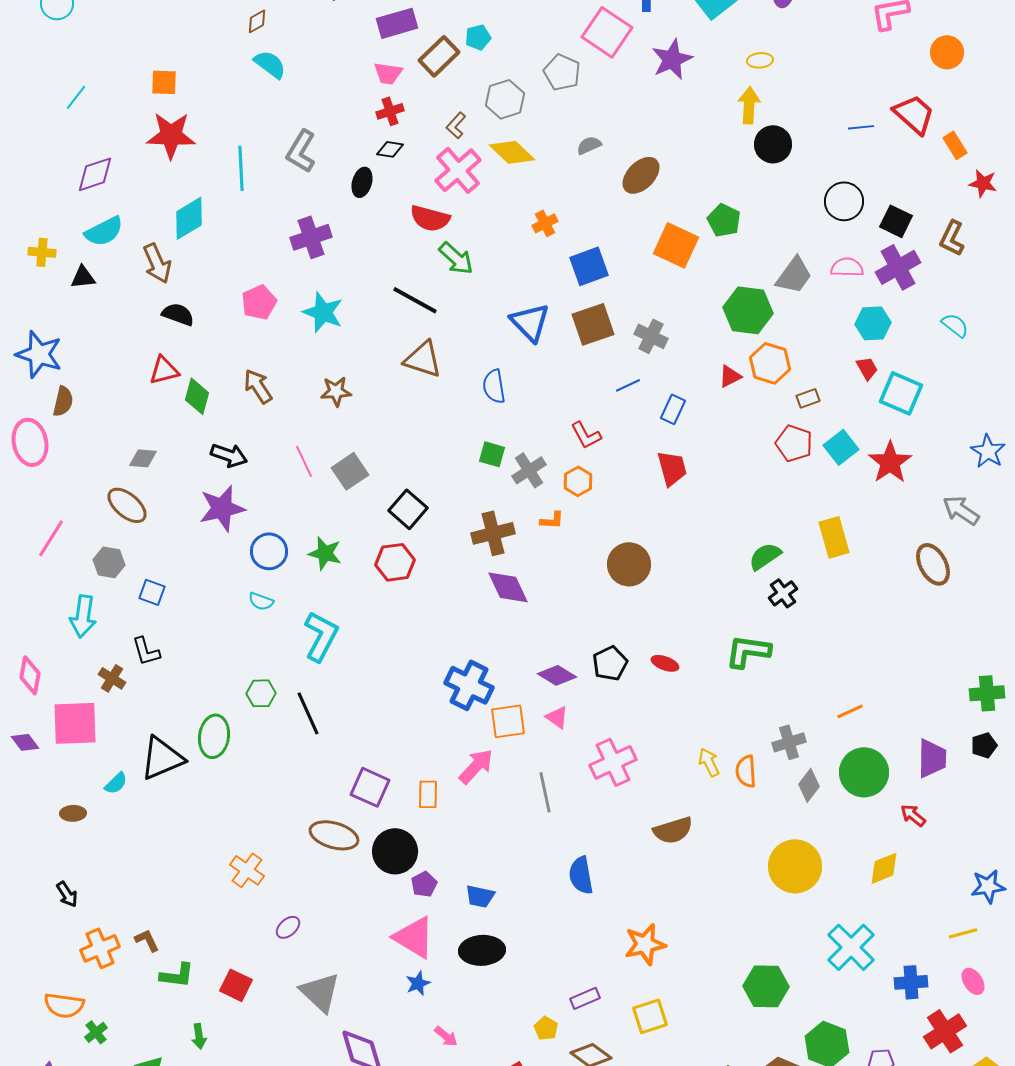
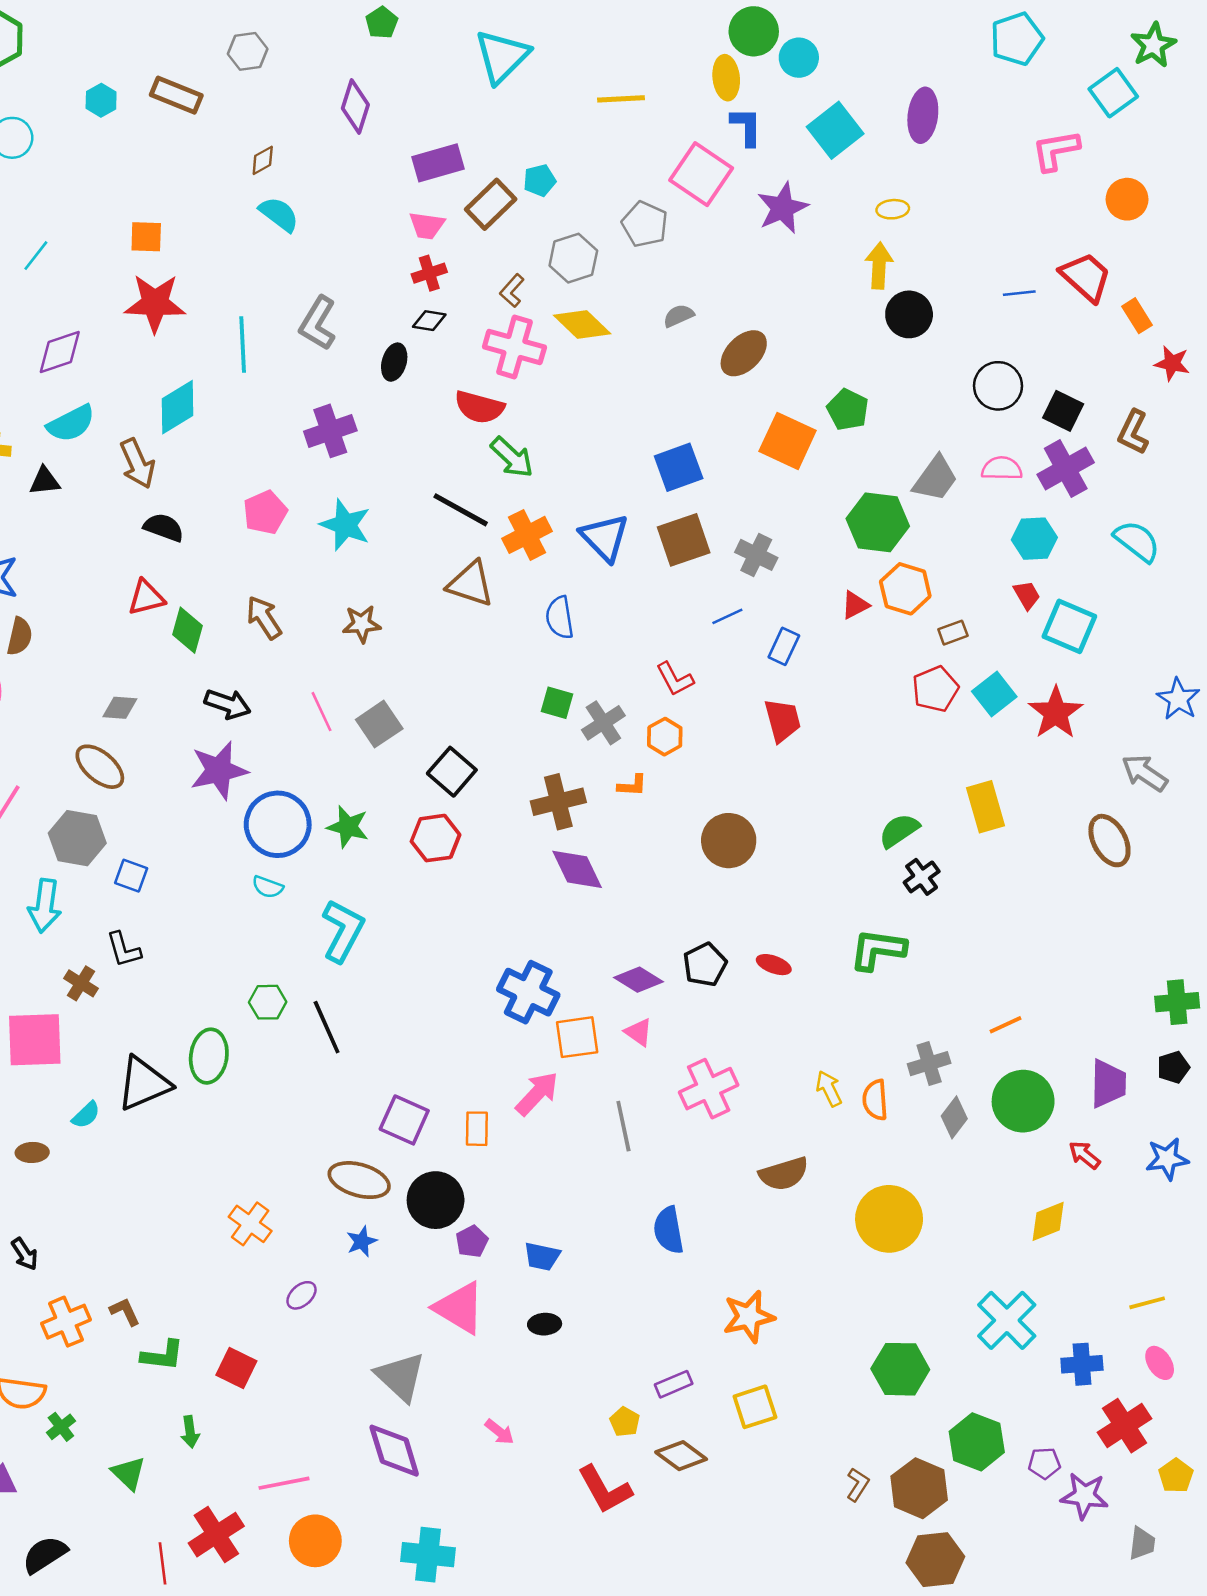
pink cross: (458, 170) -> (514, 347), turned -33
orange cross: (545, 223) -> (527, 535), moved, size x1.5
cyan semicircle: (955, 325) -> (1137, 541), size x1.4
red pentagon: (794, 443) -> (935, 689), turned 30
blue circle: (269, 551) -> (278, 824), size x1.4
gray hexagon: (109, 562) -> (77, 838), size x1.4
yellow circle: (795, 866) -> (889, 1219), moved
blue star: (988, 886) -> (1167, 1159), moved
black ellipse: (482, 950) -> (545, 1324), size x0.6
blue star: (418, 983) -> (362, 1241), moved
gray triangle: (320, 992) -> (400, 1377), moved

